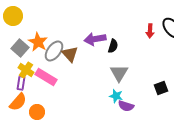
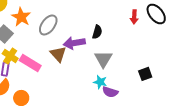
purple arrow: (95, 39) -> (74, 43), moved
orange star: (38, 42) -> (21, 17), moved
gray ellipse: (54, 51) -> (48, 25), moved
brown triangle: (70, 54) -> (58, 54), moved

